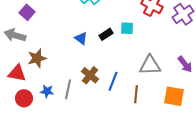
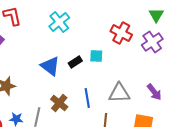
blue triangle: (81, 38) -> (50, 66), size x1.5
blue line: (113, 81) -> (87, 98), moved, turned -30

